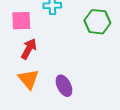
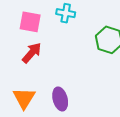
orange triangle: (29, 79) -> (24, 98), moved

